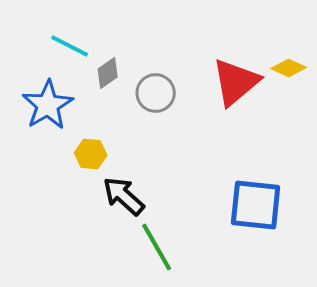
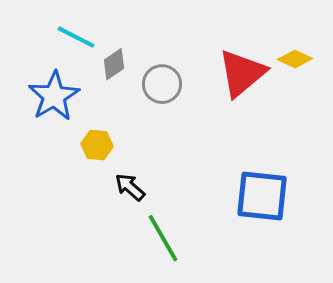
black arrow: (124, 196) -> (130, 187), size x0.7

